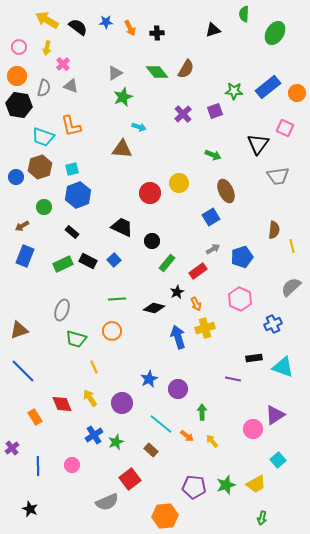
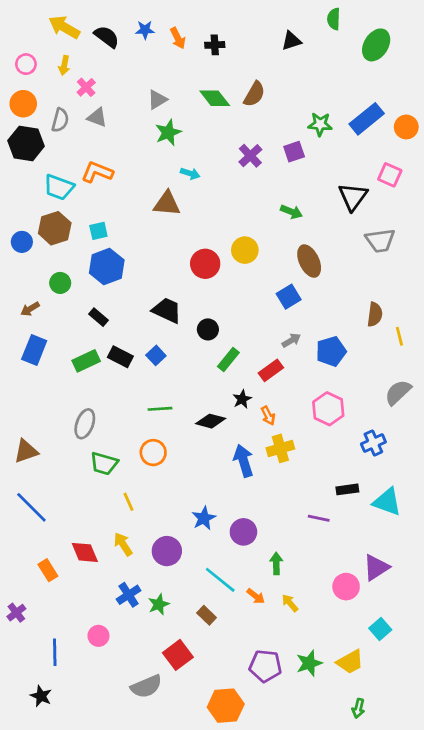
orange L-shape: (71, 126) -> (97, 172), turned 125
blue line: (38, 466) -> (55, 652), moved

